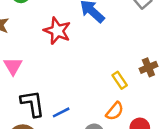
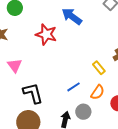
blue line: (61, 112) -> (73, 87), moved

